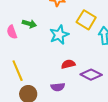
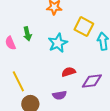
green arrow: (29, 24) -> (27, 34), turned 64
purple diamond: (91, 75) -> (92, 81), turned -30

